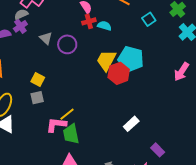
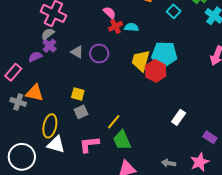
pink L-shape: (56, 125) -> (89, 144), moved

